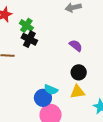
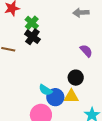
purple semicircle: (76, 46) -> (86, 51), moved
blue circle: (43, 98) -> (55, 97), moved

